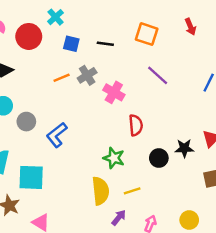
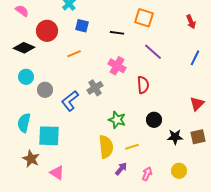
red arrow: (190, 27) -> (191, 22), moved
red circle: (29, 36) -> (47, 31), moved
black line: (105, 44) -> (117, 33), moved
gray cross: (87, 75) -> (95, 88), moved
red semicircle: (136, 125) -> (143, 85), moved
black star: (184, 148) -> (175, 137), moved

